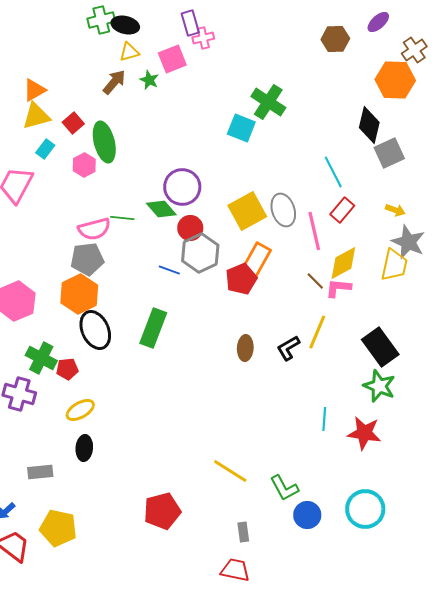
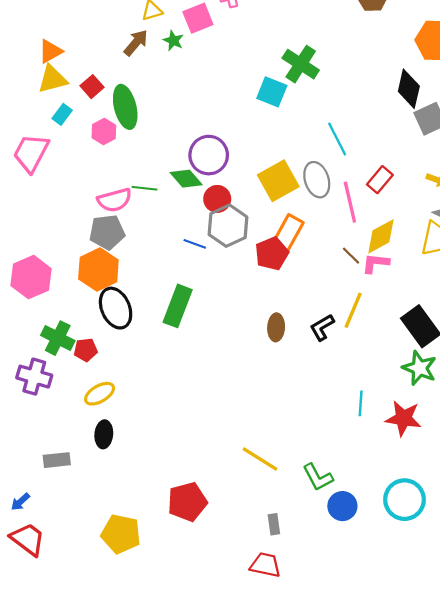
cyan line: (333, 172) -> (337, 139), moved
yellow pentagon: (58, 528) -> (121, 534), moved

